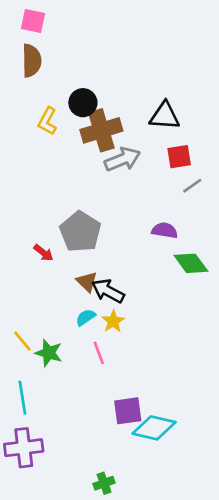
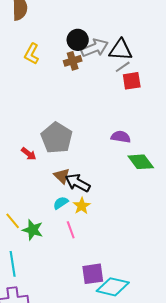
black circle: (83, 103) -> (78, 40), moved
brown cross: (101, 130) -> (73, 61), size x0.6
gray arrow: (122, 159) -> (95, 48), moved
gray line: (192, 186) -> (123, 67), moved

